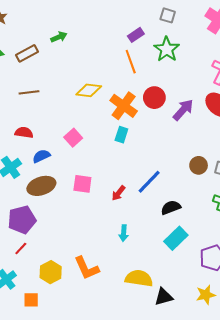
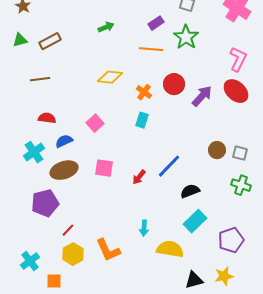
green arrow: (59, 37) -> (106, 27), moved
orange line: (131, 62) -> (151, 49), turned -65
brown line: (29, 92) -> (40, 79), moved
orange cross: (124, 106) -> (144, 92), size x0.6
cyan arrow: (124, 233) -> (144, 228), moved
red line: (21, 249) -> (68, 230), moved
yellow semicircle: (139, 278) -> (170, 249), moved
black triangle: (164, 297) -> (194, 280), moved

